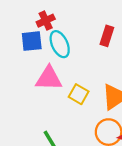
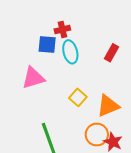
pink triangle: (49, 78) -> (33, 78), moved, turned -30

